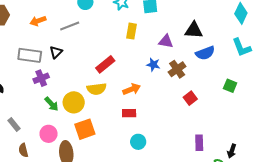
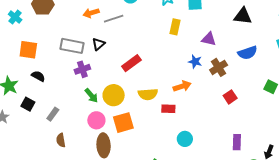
orange arrow: (38, 21) -> (91, 13), moved
black triangle: (194, 30) -> (243, 16), moved
red rectangle: (105, 64) -> (131, 63), moved
yellow semicircle: (97, 89) -> (148, 94), moved
orange arrow: (132, 89) -> (182, 86), moved
gray rectangle: (14, 125) -> (53, 114), turned 72
pink circle: (49, 134) -> (96, 120), moved
cyan circle: (138, 142) -> (185, 139), moved

